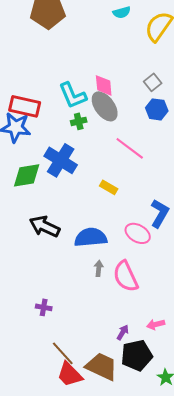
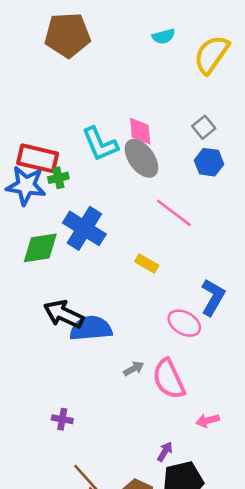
green cross: (79, 121) -> (58, 178), moved
blue semicircle: (91, 237) -> (91, 328), moved
gray arrow: (99, 268) -> (134, 369), turned 56
pink arrow: (156, 324) -> (208, 420), moved

